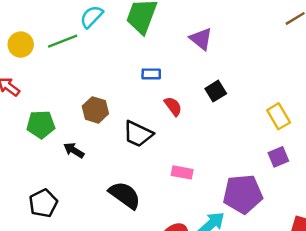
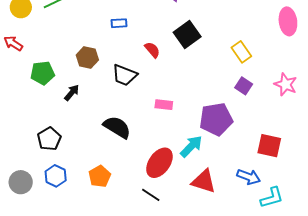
blue rectangle: (151, 74) -> (119, 23), moved
black square: (216, 91) -> (187, 34), size x1.5
black arrow: (74, 150) -> (72, 93), turned 102
purple square: (278, 157) -> (244, 86), turned -30

